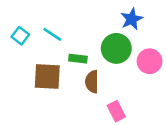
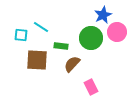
cyan square: (20, 36) -> (21, 35), moved, turned -32
pink circle: (150, 61) -> (117, 32), moved
brown semicircle: (92, 82) -> (72, 64), turned 42

